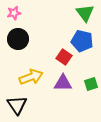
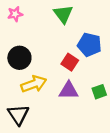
green triangle: (85, 13) -> (63, 14), moved
black circle: (18, 39) -> (19, 58), moved

